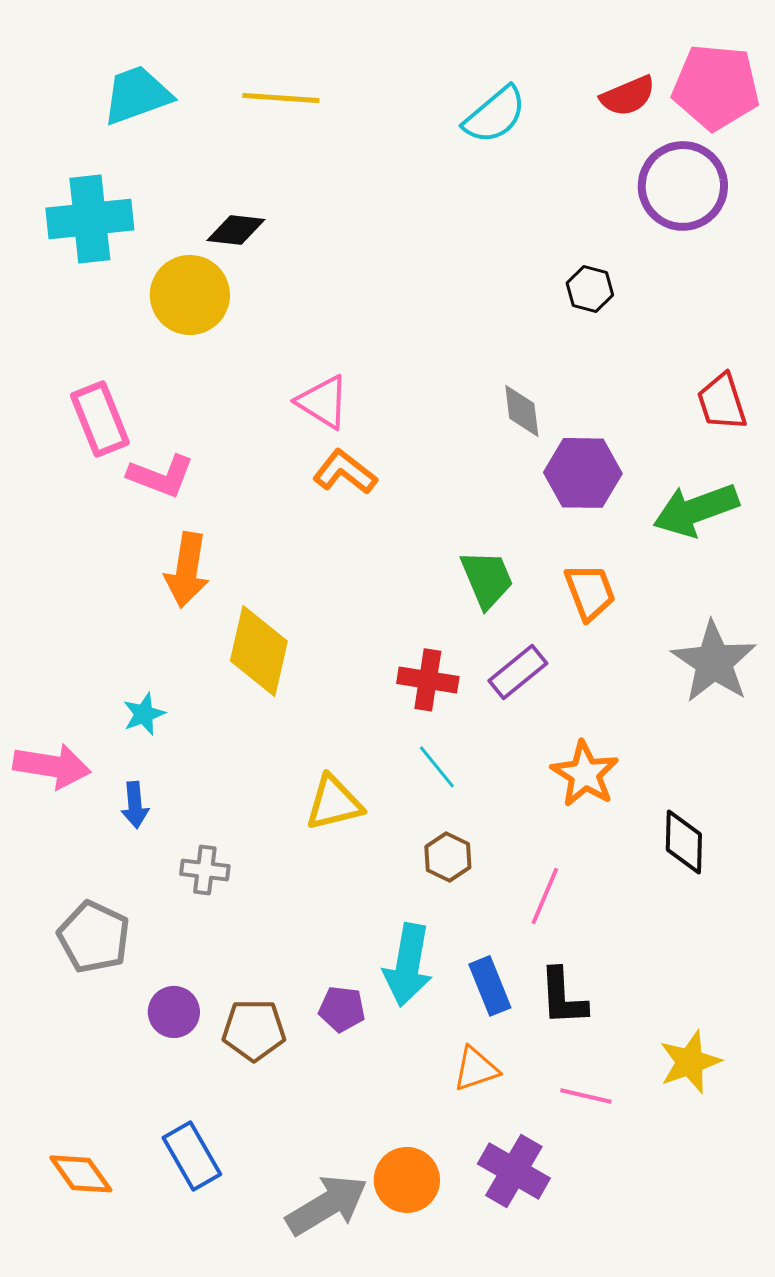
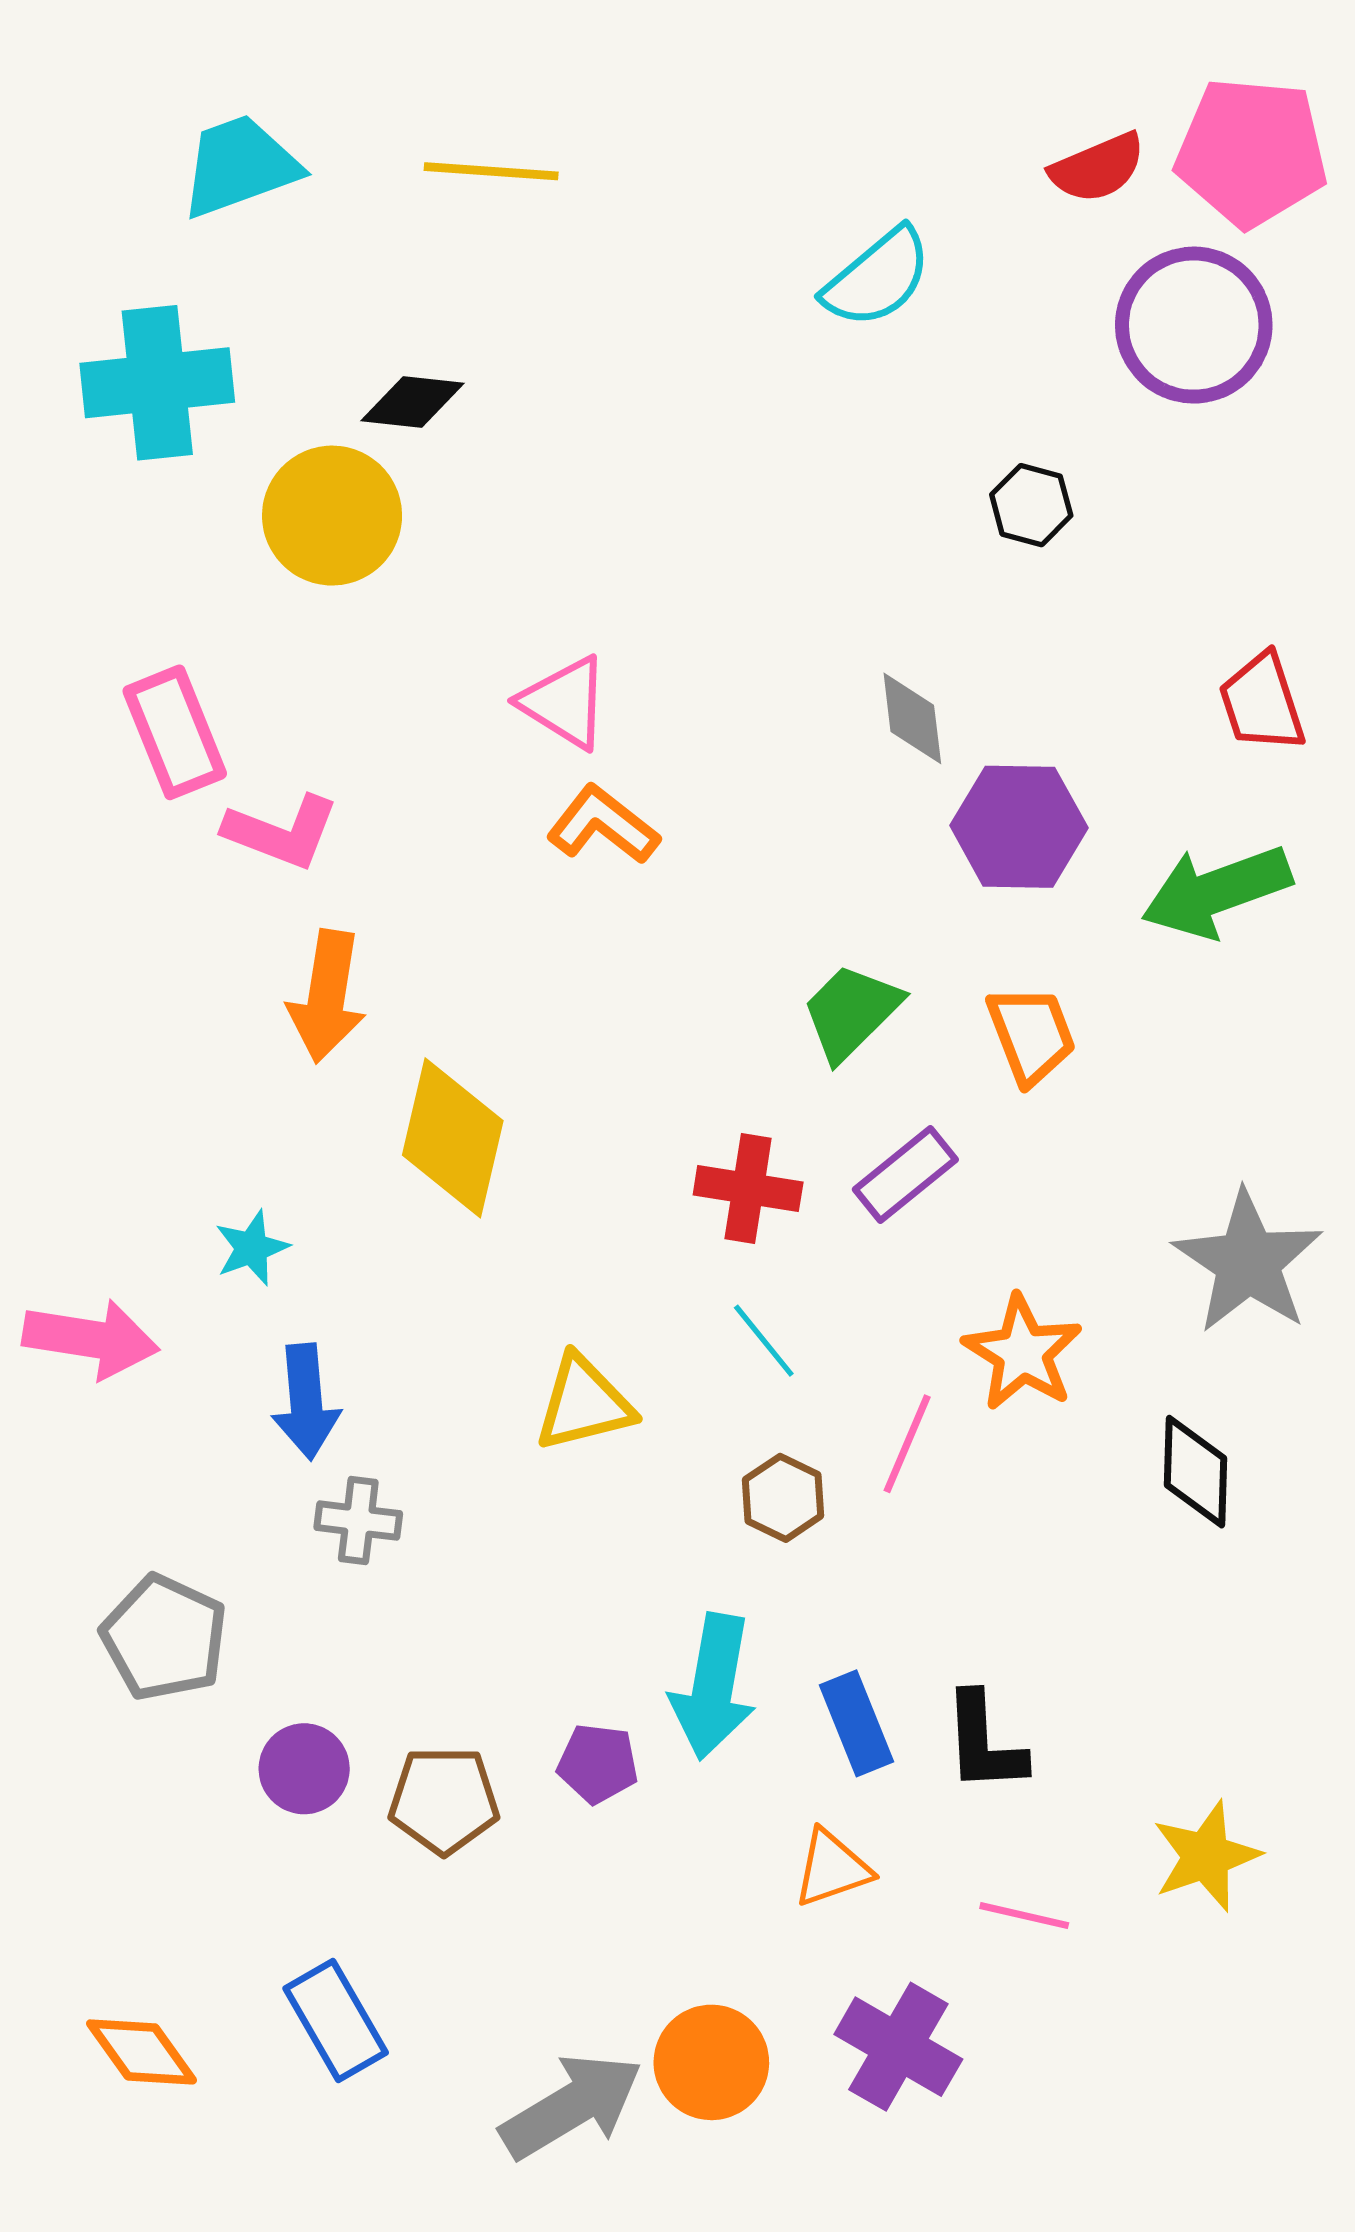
cyan semicircle: (495, 115) -> (877, 278), moved
green trapezoid: (487, 579) -> (851, 1012), turned -112
gray star: (714, 662) -> (1248, 1262), moved
blue arrow: (135, 805) -> (306, 1402), moved, size x1.4
pink line: (545, 896) -> (907, 1444), moved

